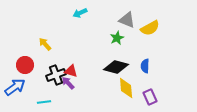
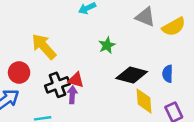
green star: (117, 38) -> (107, 45), moved
yellow arrow: (45, 44) -> (44, 47), size x1.6
purple arrow: (68, 83) -> (72, 95), turned 48

